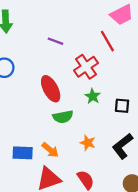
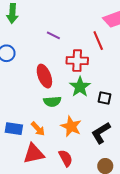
red cross: (86, 67) -> (77, 61), turned 30
green star: (93, 96) -> (80, 87), size x1.5
orange star: (88, 143) -> (71, 126), size x1.5

